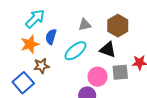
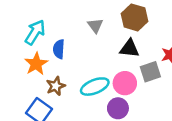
gray triangle: (85, 25) -> (95, 26), turned -40
cyan ellipse: (75, 51) -> (95, 87), moved, turned 30

